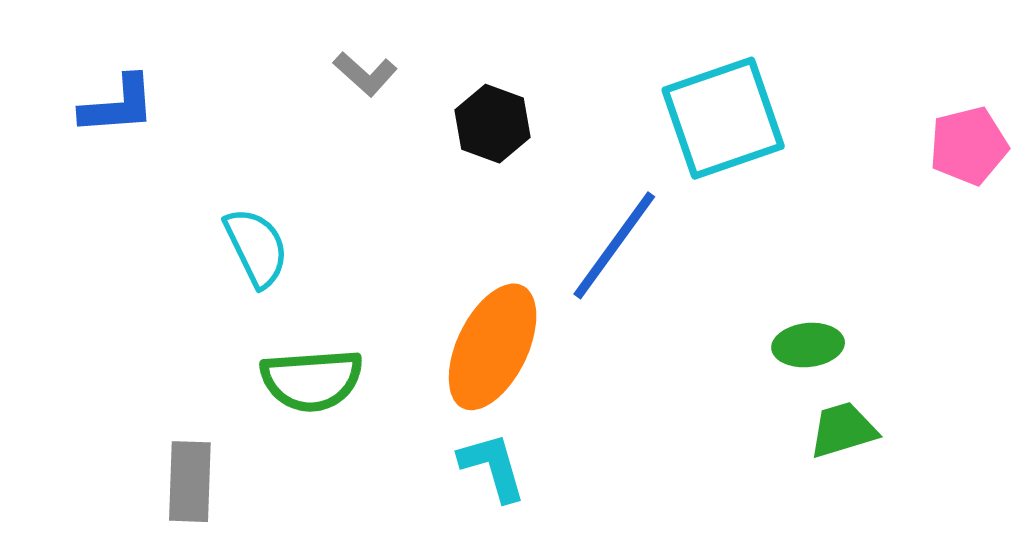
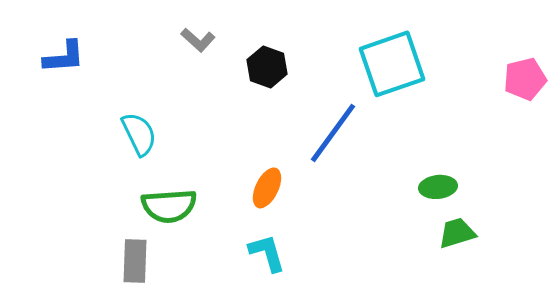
orange ellipse: (493, 347) -> (267, 188), size x0.6
gray rectangle: (190, 482) -> (135, 261), moved

